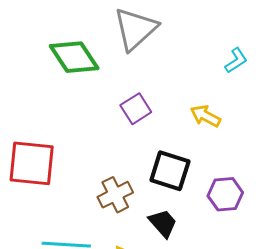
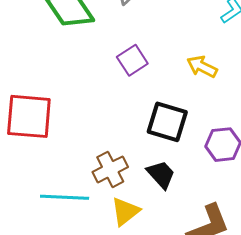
brown cross: (115, 195) -> (110, 169), moved

